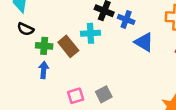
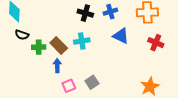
blue cross: (126, 19) -> (110, 12), moved, turned -32
cyan cross: (91, 33) -> (82, 41), moved
blue arrow: (44, 70) -> (57, 66), moved

